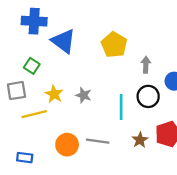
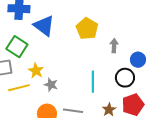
green square: (32, 66) -> (17, 47), size x1.5
gray star: (83, 95) -> (51, 85), moved
black circle: (148, 96) -> (125, 78), moved

